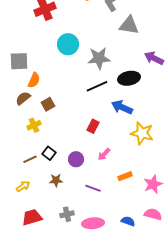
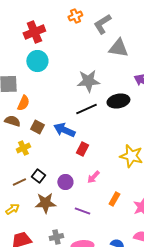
cyan circle: (68, 44) -> (37, 61), moved
brown semicircle: (23, 98) -> (12, 121), turned 56
brown square: (48, 104) -> (37, 127), turned -32
blue arrow: (122, 107) -> (64, 130), moved
orange rectangle: (125, 176) -> (114, 199), turned -40
brown star: (56, 180) -> (45, 203), size x1.5

